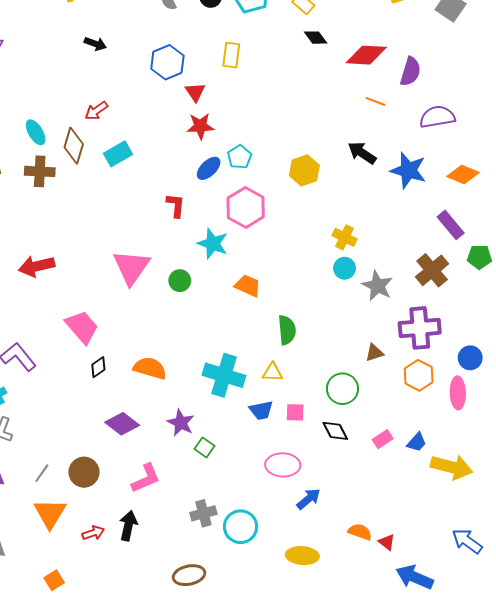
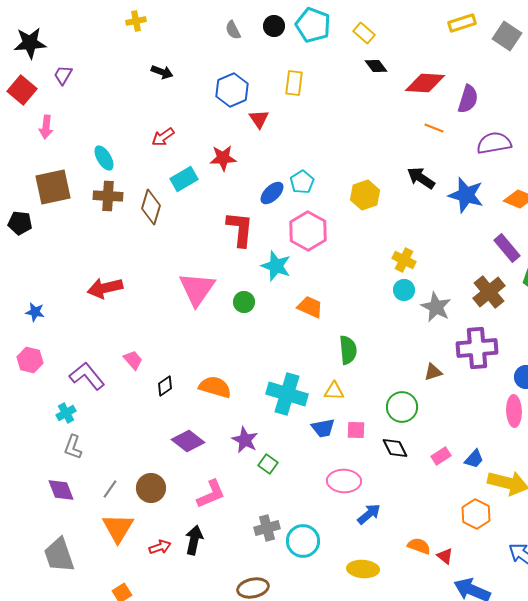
red star: (200, 126) -> (223, 158), moved
brown diamond: (74, 146) -> (151, 207), moved
red L-shape: (176, 205) -> (240, 229), size x1.5
pink trapezoid: (82, 327) -> (133, 360), moved, size x0.6
orange hexagon: (419, 375) -> (476, 514), moved

